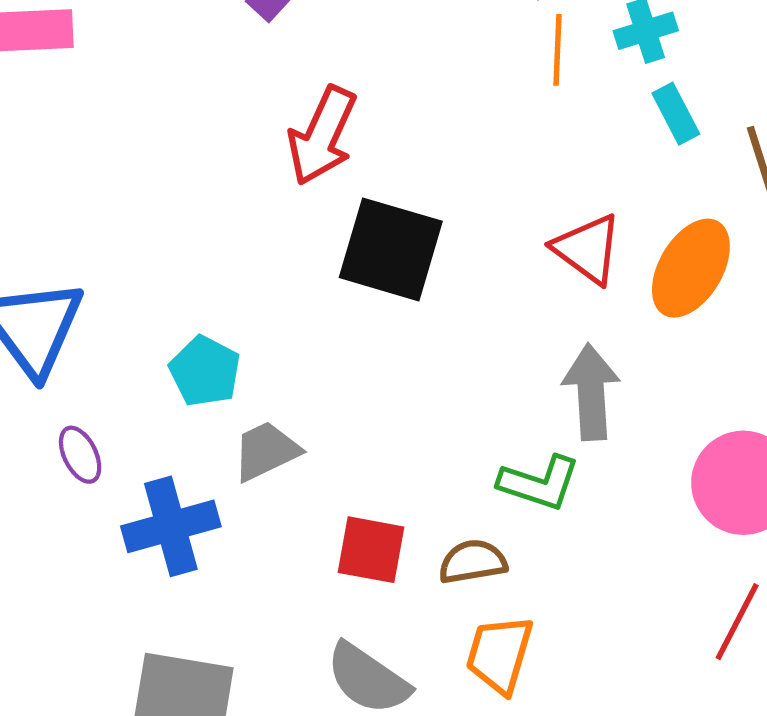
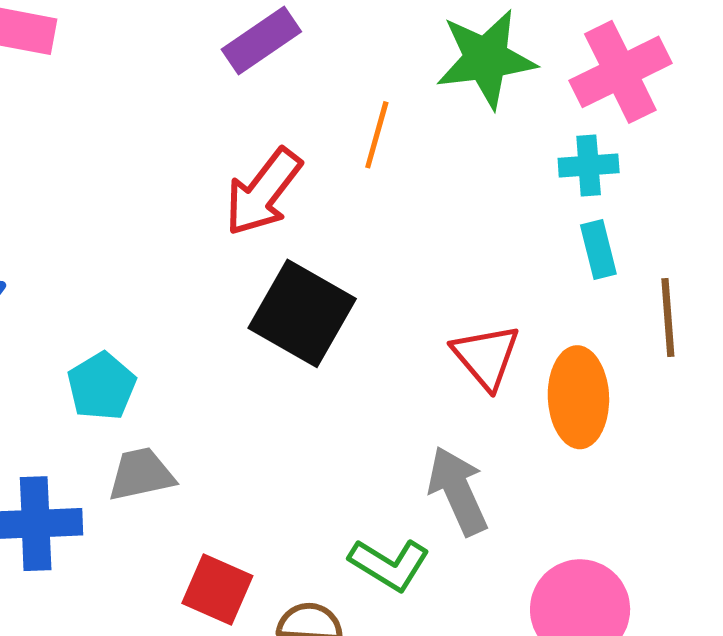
orange line: (558, 50) -> (377, 135), moved
orange ellipse: (691, 268) -> (578, 397), turned -46
gray arrow: (591, 392) -> (458, 491), turned -34

